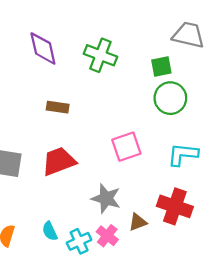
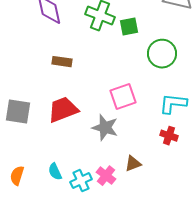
green square: (161, 67) -> (129, 27), moved
gray star: (106, 198) -> (105, 128), moved
red cross: (175, 206) -> (169, 136), moved, size x0.6

